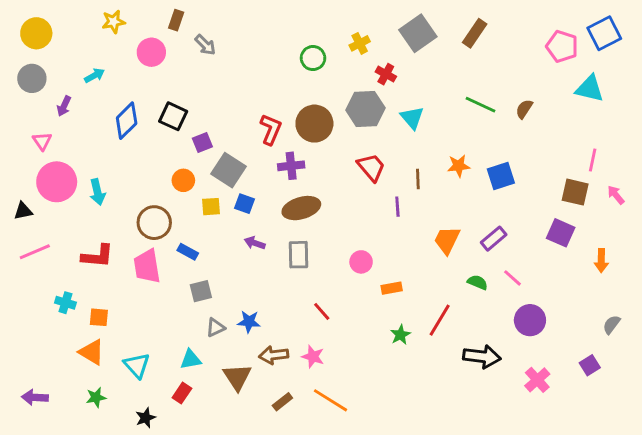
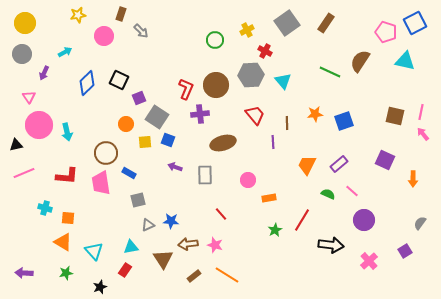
brown semicircle: (524, 109) -> (360, 61), moved, size x1.6
pink line: (593, 160) -> (421, 112), moved
brown square: (575, 192) -> (395, 116), moved
brown ellipse: (301, 208) -> (223, 143), moved

